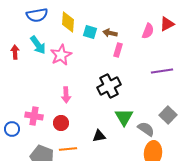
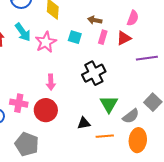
red triangle: (167, 24) -> (124, 38), moved
cyan square: (90, 32) -> (75, 37), moved
red circle: (61, 123) -> (46, 110), size x1.5
gray semicircle: (146, 129) -> (131, 116), turned 108
orange line: (68, 149) -> (105, 136), moved

